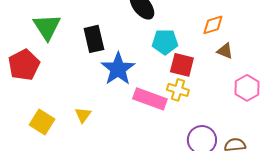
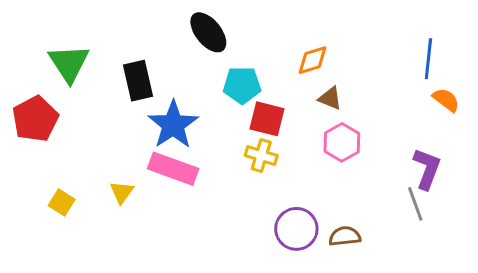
pink hexagon: (247, 88) -> (342, 142), moved
pink rectangle: (150, 99) -> (173, 169), moved
yellow square: (42, 122) -> (62, 202), size x0.7

